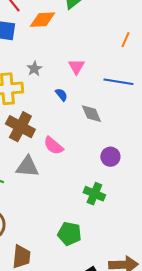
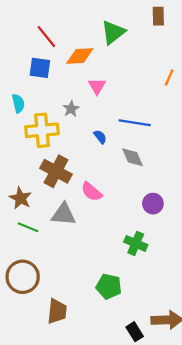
pink triangle: (76, 67) -> (97, 86), moved
blue line: (118, 82) -> (135, 123), moved

